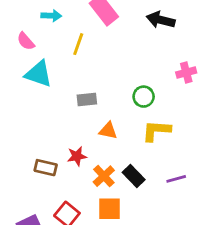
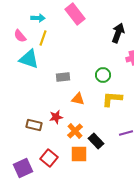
black arrow: (161, 20) -> (118, 33), moved, turned 96
yellow line: (78, 44) -> (43, 38), moved
black rectangle: (134, 176) -> (96, 141), moved

